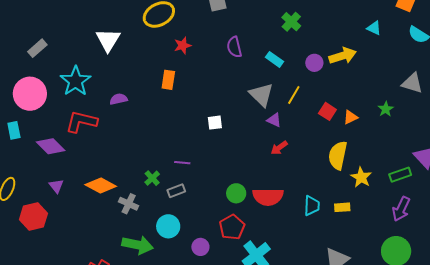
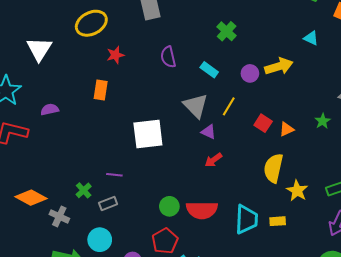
white square: (215, 123) -> (148, 134), size x2.0
cyan trapezoid: (312, 206) -> (246, 219), size x1.4

